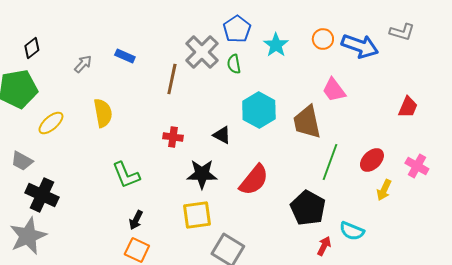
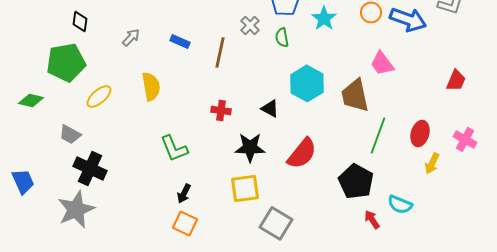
black diamond: (32, 48) -> (80, 21), turned -45
gray cross: (202, 52) -> (250, 25), size x0.6
blue rectangle: (125, 56) -> (180, 41), moved
red ellipse: (372, 160) -> (420, 133), turned -30
red arrow: (324, 246) -> (372, 219), turned -60

